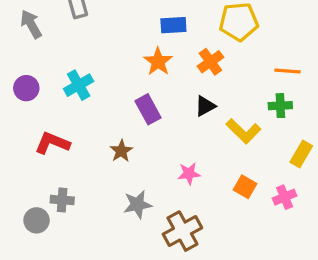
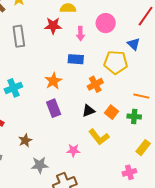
orange star: (158, 62) -> (53, 81), moved
yellow L-shape: (243, 131) -> (99, 137), moved
brown star: (121, 151) -> (25, 140), moved
orange square: (245, 187) -> (111, 112), moved

